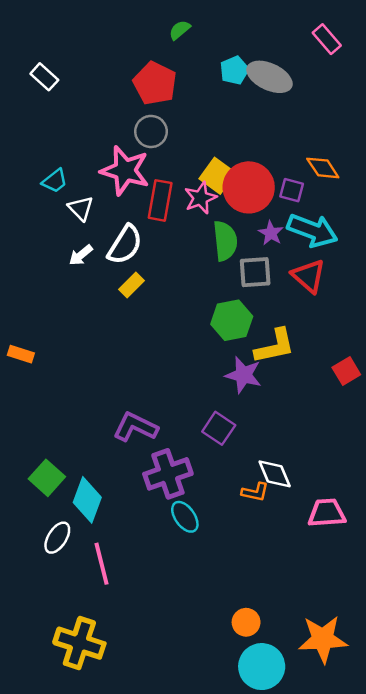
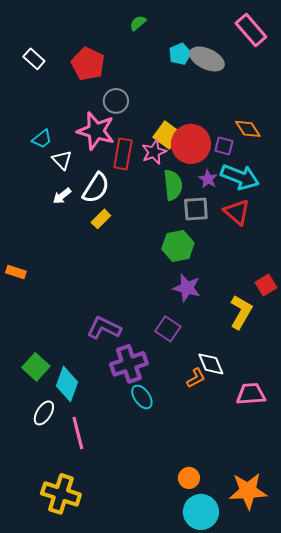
pink rectangle: (327, 39) -> (251, 30), size x1.4
red pentagon: (155, 83) -> (88, 64), moved
yellow L-shape: (275, 346) -> (241, 312), moved, turned -48
orange L-shape: (255, 492) -> (196, 378), turned -40

